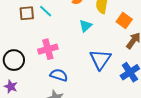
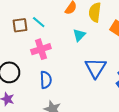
pink cross: (48, 49) -> (41, 49), moved
blue semicircle: (59, 75) -> (46, 80), moved, turned 72

